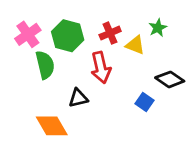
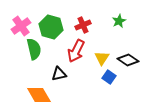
yellow triangle: (135, 45) -> (102, 58), moved, turned 42
red arrow: (101, 68) -> (76, 51), turned 40

